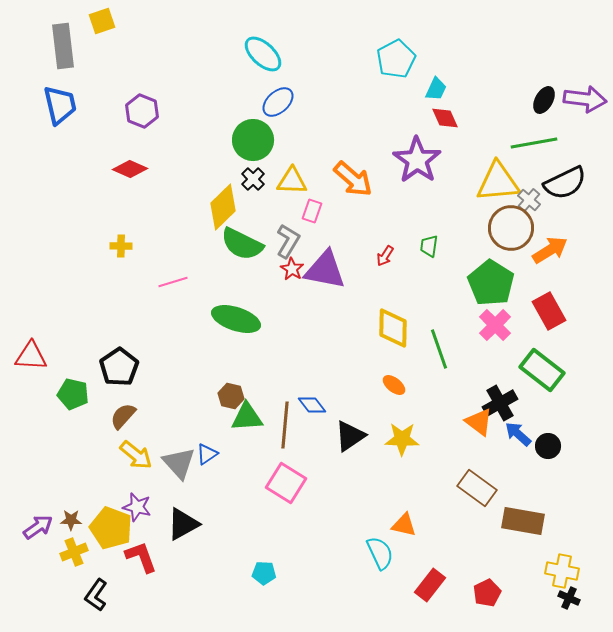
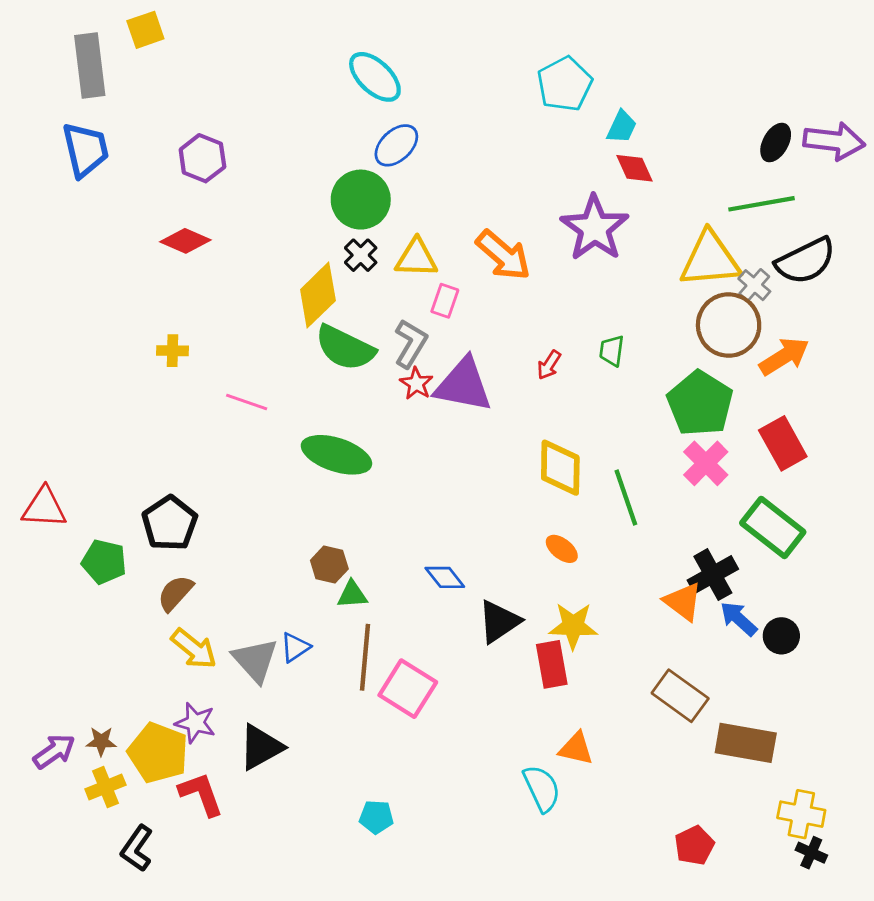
pink line: (173, 282) -> (247, 402), turned 36
green triangle: (247, 417) -> (352, 595), size x0.7
brown line: (285, 425) -> (365, 657), moved
red rectangle: (430, 585) -> (552, 664), moved, turned -48

